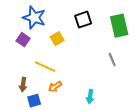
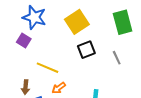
black square: (83, 20) -> (86, 50), moved
yellow square: (57, 39) -> (77, 22), moved, size x1.6

